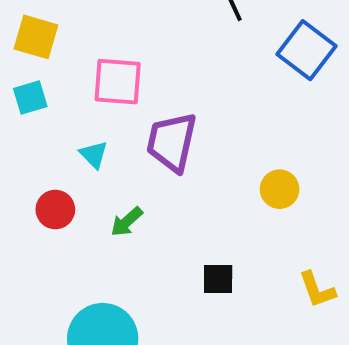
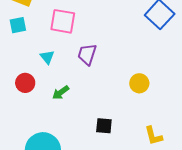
purple trapezoid: (172, 142) -> (87, 54), size x0.7

